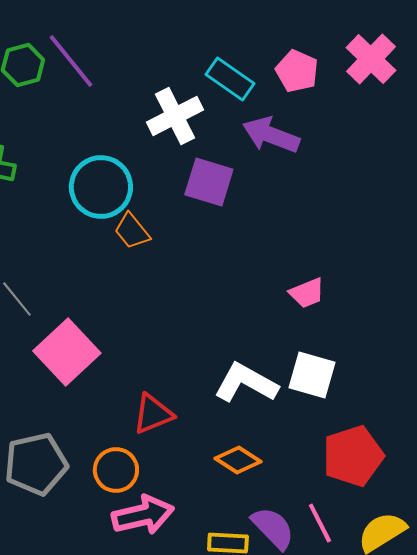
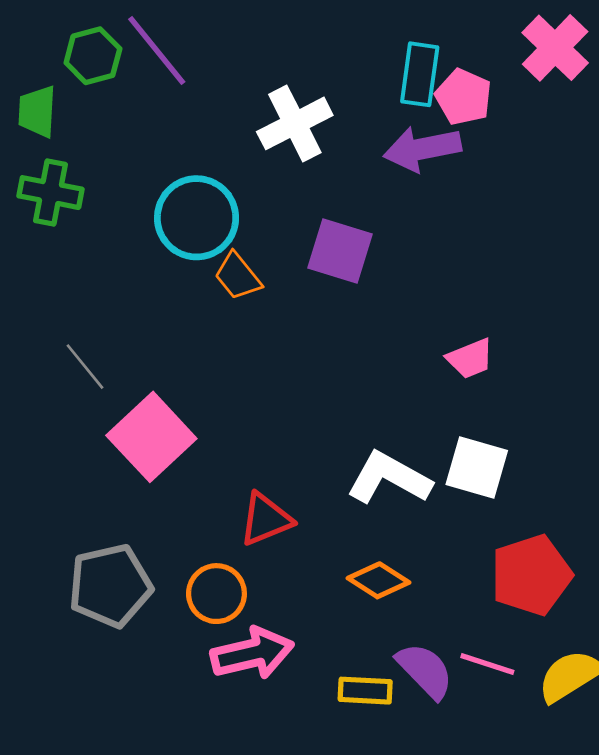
pink pentagon: (297, 71) -> (463, 97), moved
cyan rectangle: (230, 79) -> (420, 74), moved, turned 63
purple arrow: (271, 135) -> (422, 149), turned -32
purple square: (209, 182) -> (340, 251), moved
pink line: (320, 523) -> (487, 664), turned -45

